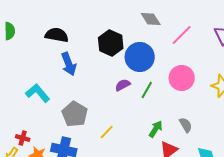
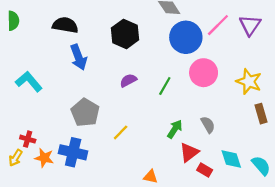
pink line: (182, 35) -> (218, 25), moved
blue circle: (140, 57) -> (186, 37), moved
purple semicircle: (123, 85) -> (128, 80), moved
cyan L-shape: (38, 93) -> (29, 82), moved

